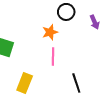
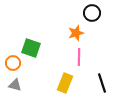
yellow rectangle: (25, 83) -> (65, 83), moved

